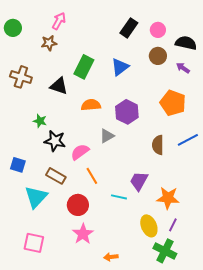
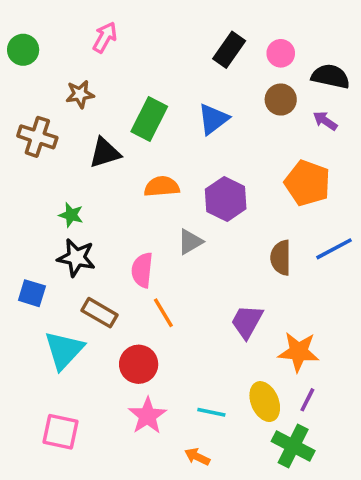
brown star: (49, 43) -> (80, 94), moved
black triangle: (59, 86) -> (105, 153), turned -36
black star: (55, 141) -> (76, 258), moved
pink semicircle: (80, 152) -> (142, 270), turned -48
cyan line: (119, 197) -> (211, 412), moved
orange arrow: (111, 257) -> (197, 457), turned 32

